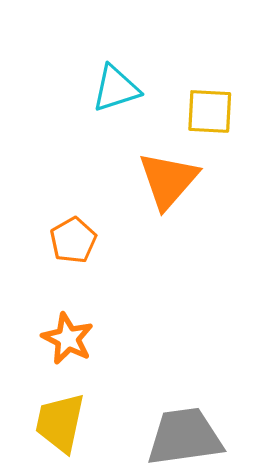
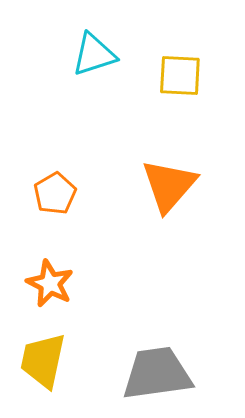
orange triangle: (168, 180) -> (169, 186), moved

